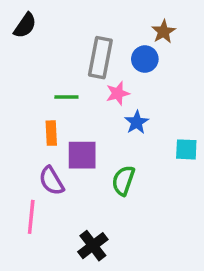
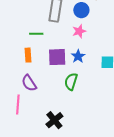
pink star: (118, 93) -> (79, 31), moved
blue star: (137, 122) -> (78, 56), moved
purple square: (82, 155) -> (57, 57), moved

